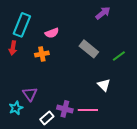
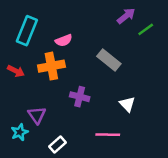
red arrow: (13, 48) -> (16, 71), moved, turned -72
orange cross: (42, 54) -> (51, 66), size x1.5
green line: (119, 56) -> (146, 29), moved
purple cross: (65, 109) -> (80, 97), moved

